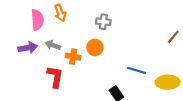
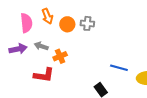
orange circle: (95, 47) -> (67, 24), moved
orange cross: (73, 57) -> (60, 56), turned -32
red L-shape: (55, 77) -> (44, 75), turned 90

